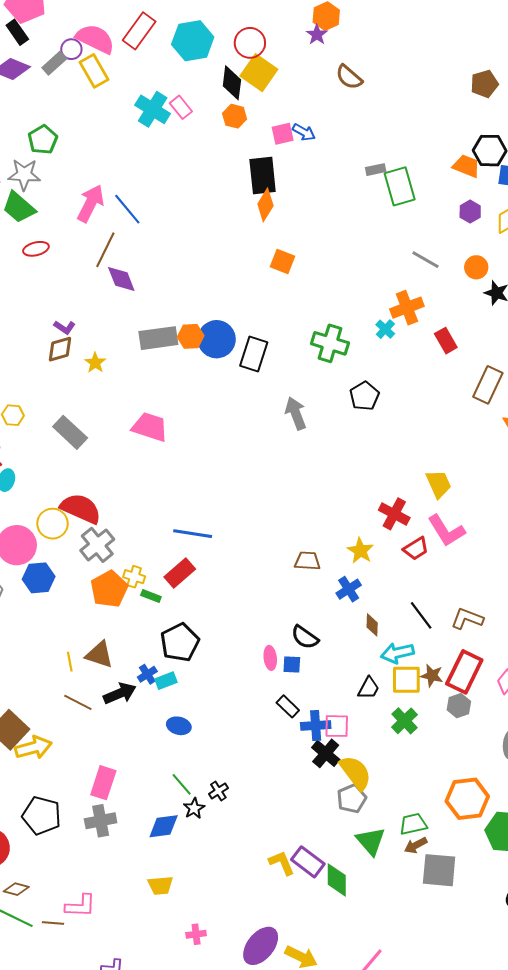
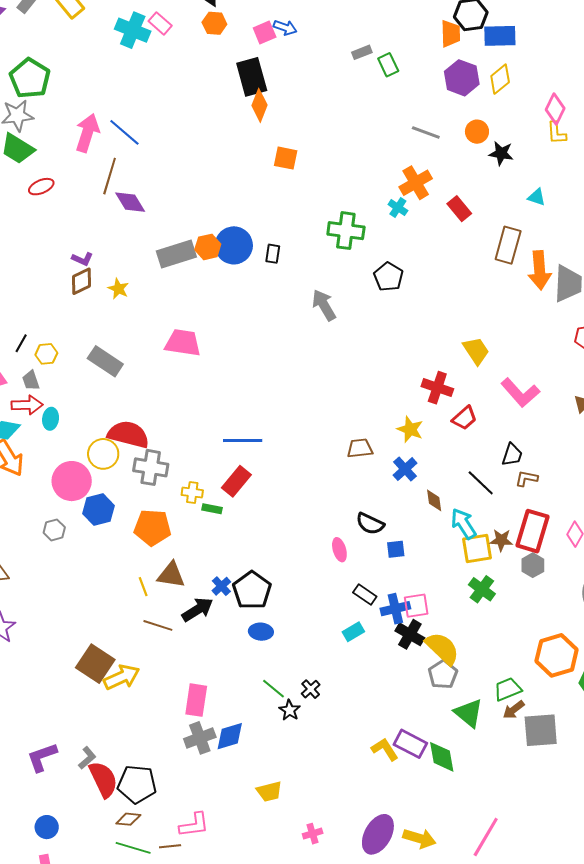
green pentagon: (43, 140) -> (30, 78), size x1.4
orange trapezoid: (466, 166) -> (450, 34), turned 76
green rectangle: (400, 186) -> (388, 65), size x0.6
purple hexagon: (470, 212) -> (462, 78), size x1.6
black rectangle: (254, 354) -> (273, 254), size x0.6
pink L-shape: (446, 531) -> (520, 393), moved
gray cross: (97, 545) -> (151, 467), turned -32
orange pentagon: (109, 589) -> (152, 528), moved, turned -30
brown L-shape: (467, 619) -> (526, 478), size x0.7
black pentagon: (180, 642) -> (252, 590), moved
cyan arrow: (397, 653) -> (464, 524), turned 80
blue square: (292, 664) -> (396, 549), moved
cyan rectangle: (166, 681) -> (353, 632), moved
black trapezoid: (369, 688) -> (512, 455), moved
black pentagon: (42, 816) -> (137, 784), moved
blue diamond: (164, 826) -> (230, 736), moved

